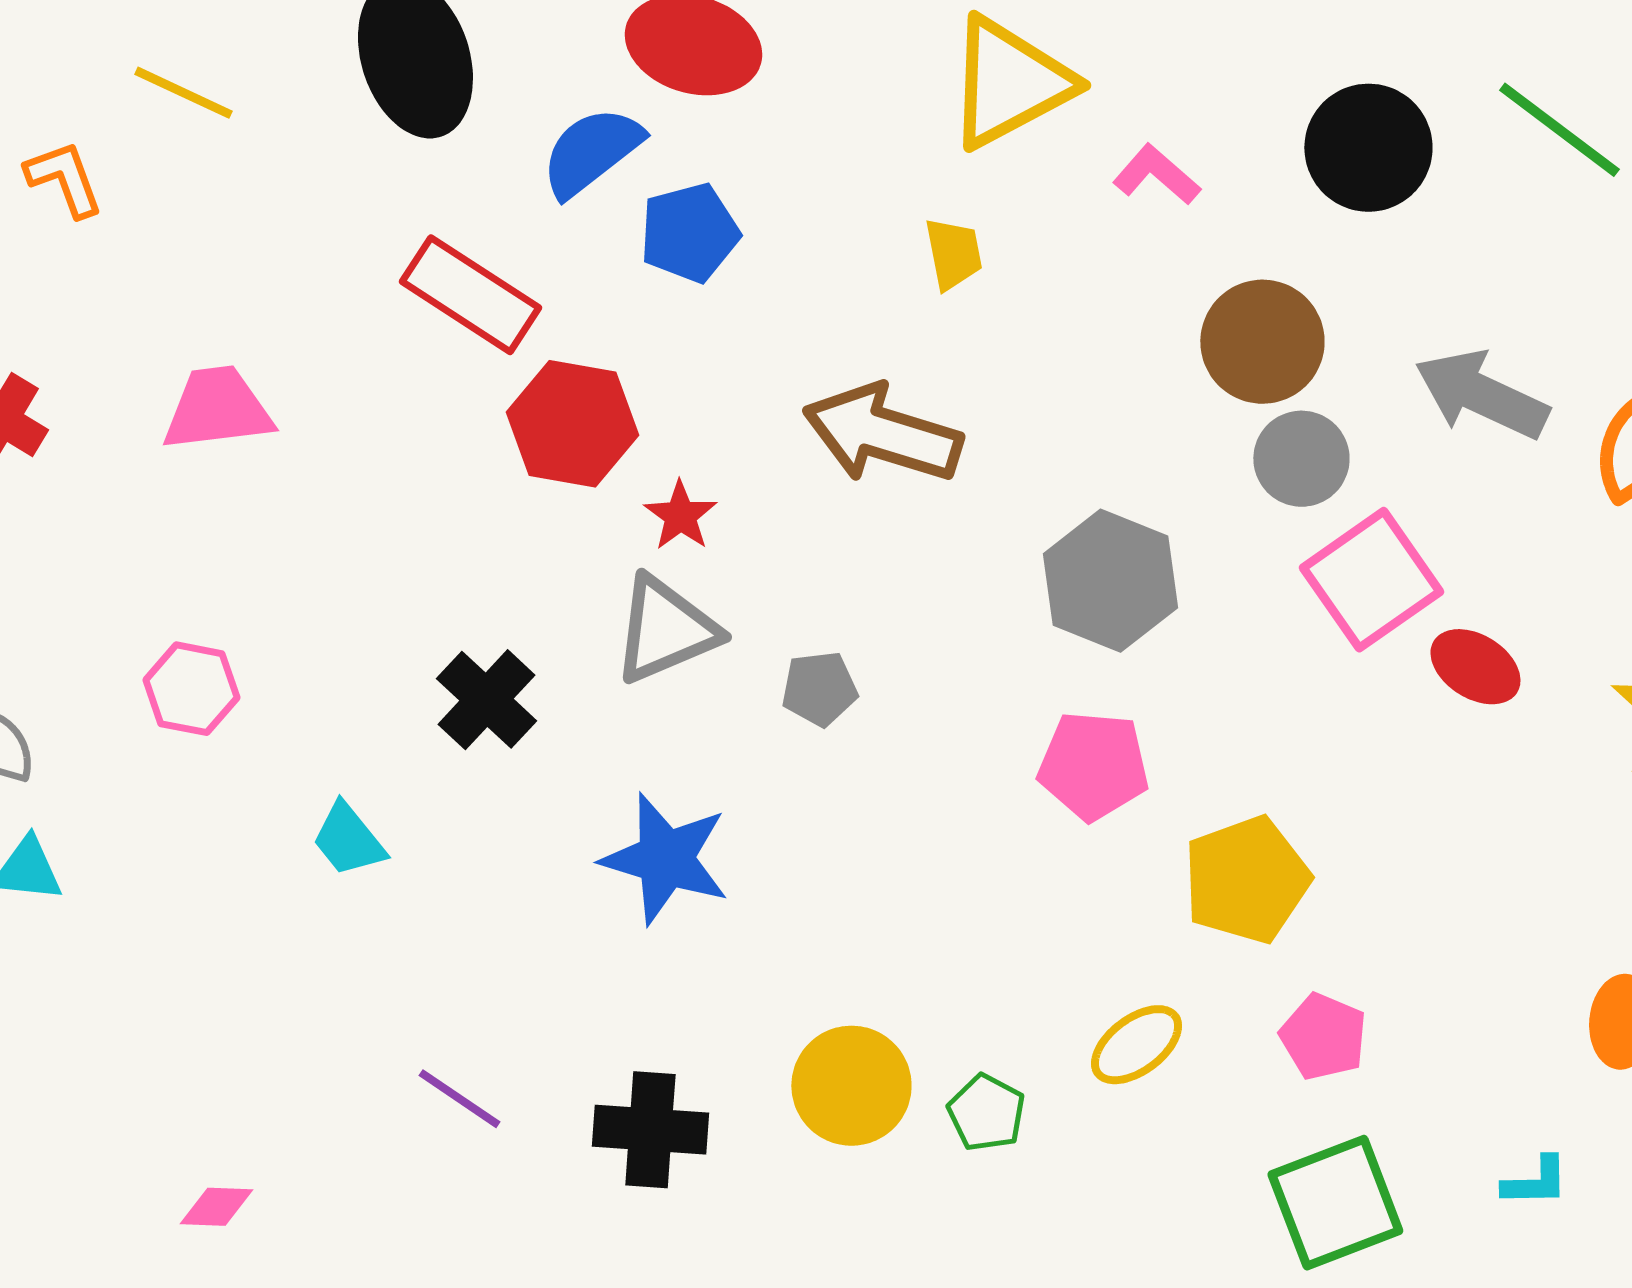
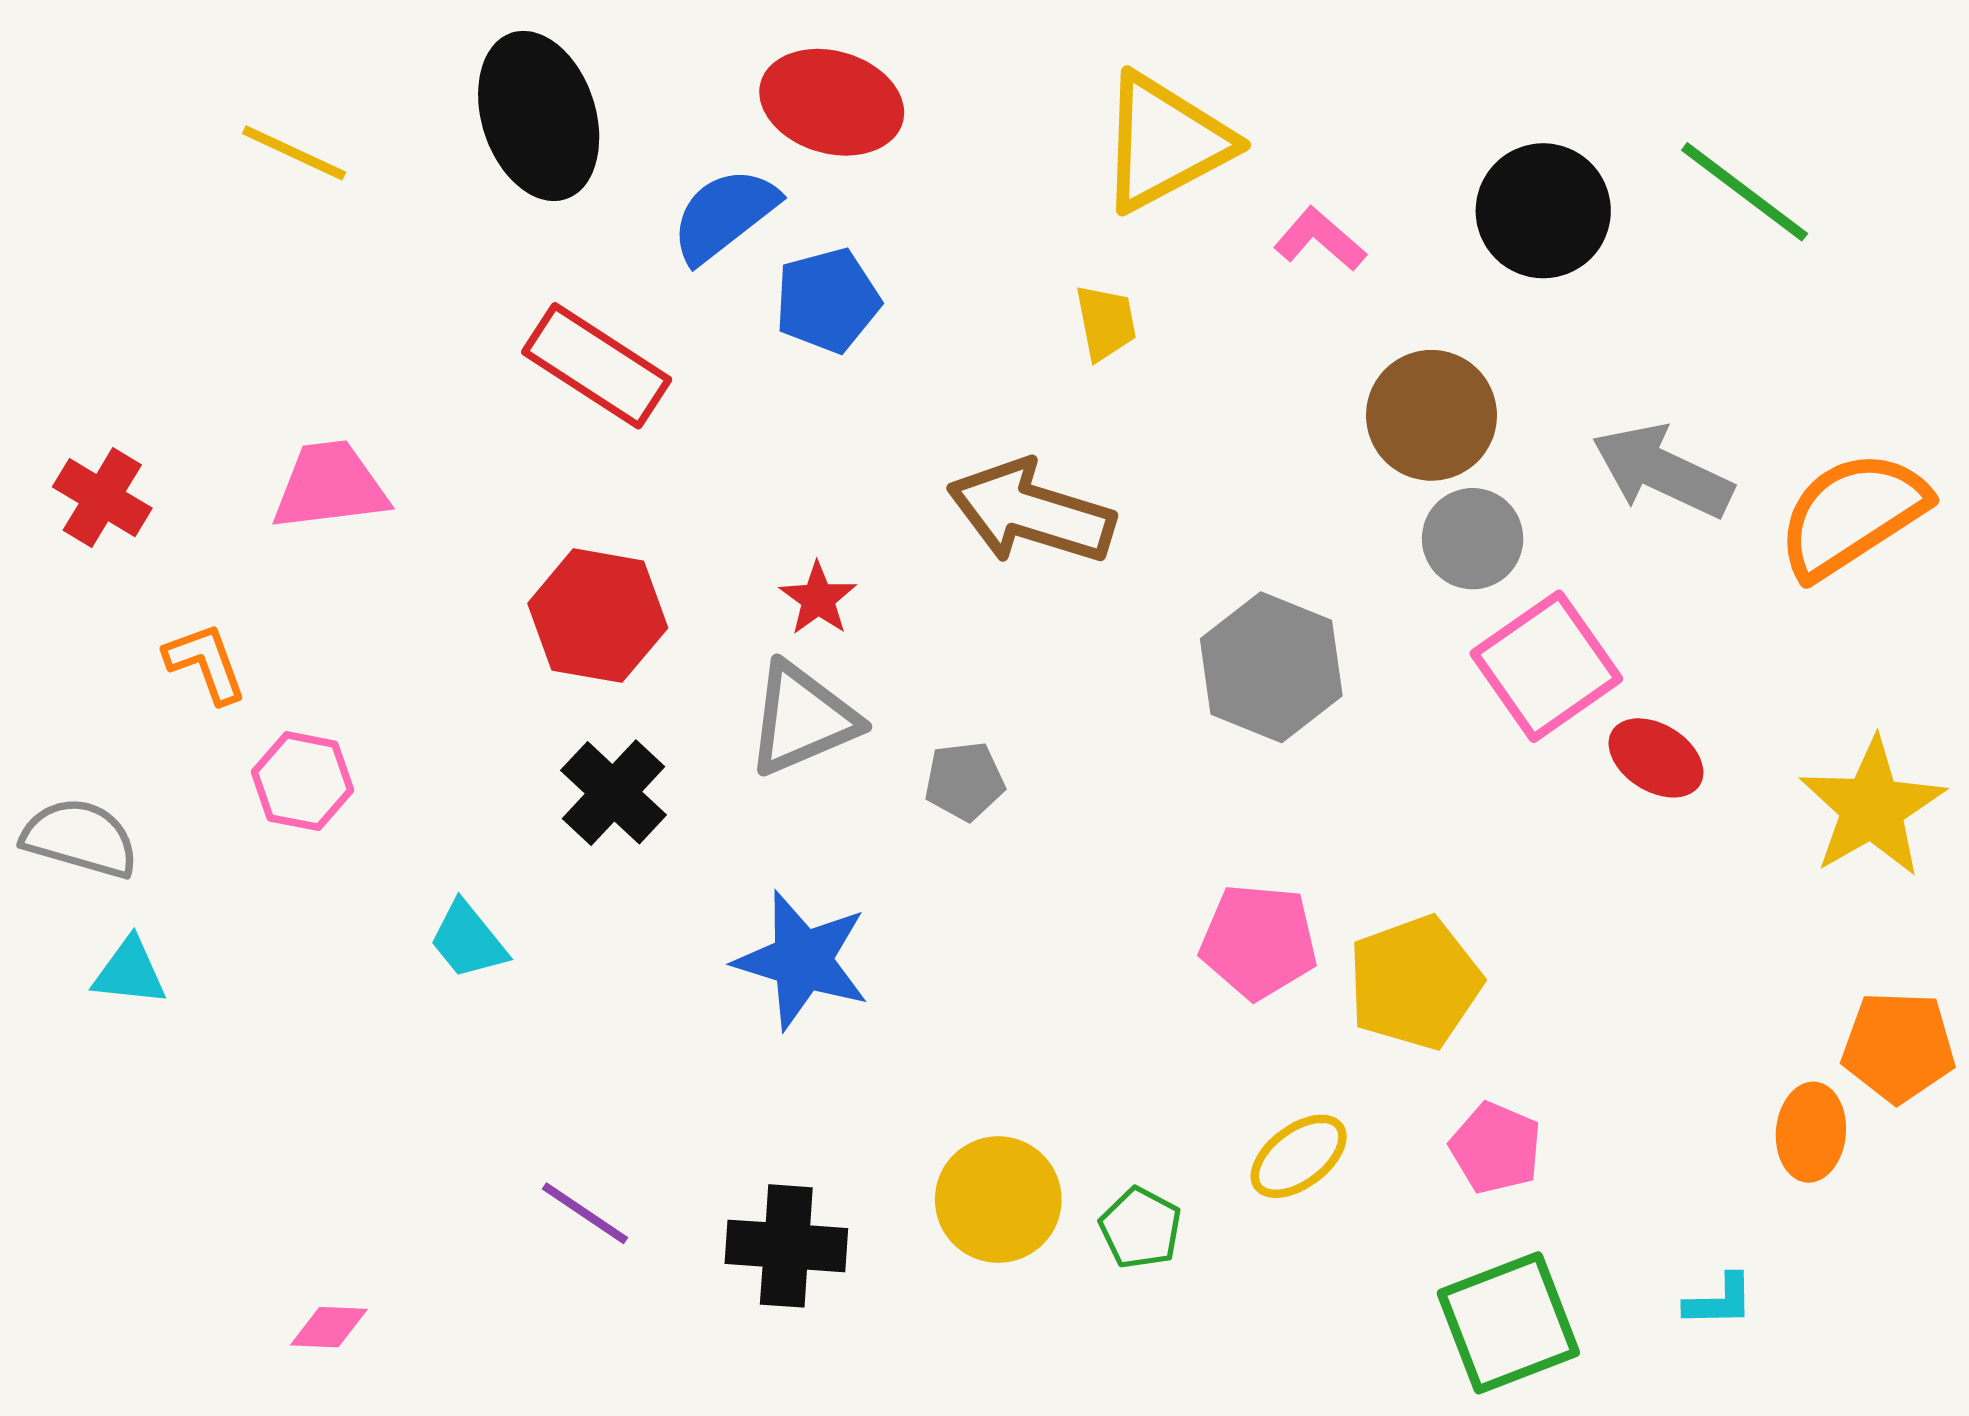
orange L-shape: (64, 179) -> (206, 663), moved
red hexagon: (572, 424) -> (598, 616), moved
pink pentagon: (1093, 766) -> (1259, 941), moved

